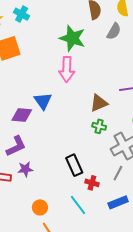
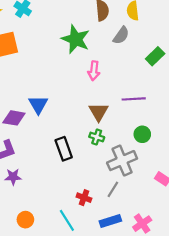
pink arrow: (67, 69) -> (94, 71), moved, size x0.7
brown triangle: (99, 103) -> (98, 112), turned -42
black rectangle: (74, 165) -> (64, 149), moved

